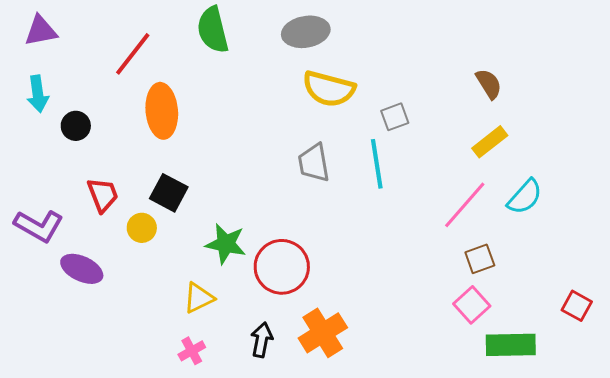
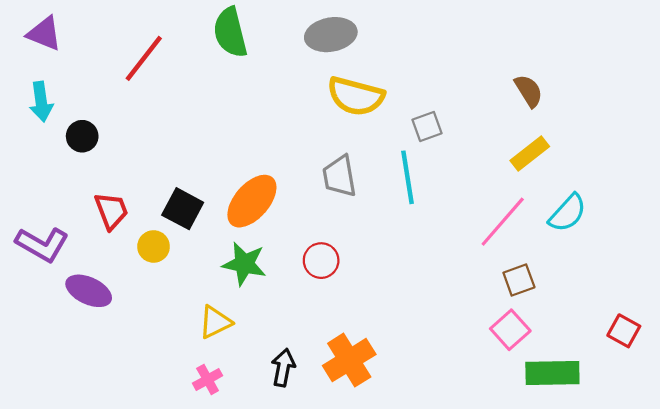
purple triangle: (41, 31) -> (44, 34), turned 33
orange ellipse: (162, 111) -> (252, 201), moved, turned 46
red circle: (282, 267) -> (321, 261), moved, size x0.6

